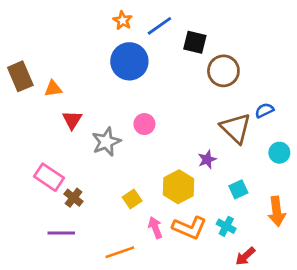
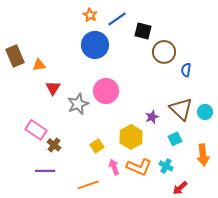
blue semicircle: (264, 110) -> (186, 70), moved, turned -56
pink circle: (144, 124) -> (106, 91), size x1.6
brown triangle: (236, 128) -> (181, 109), moved

